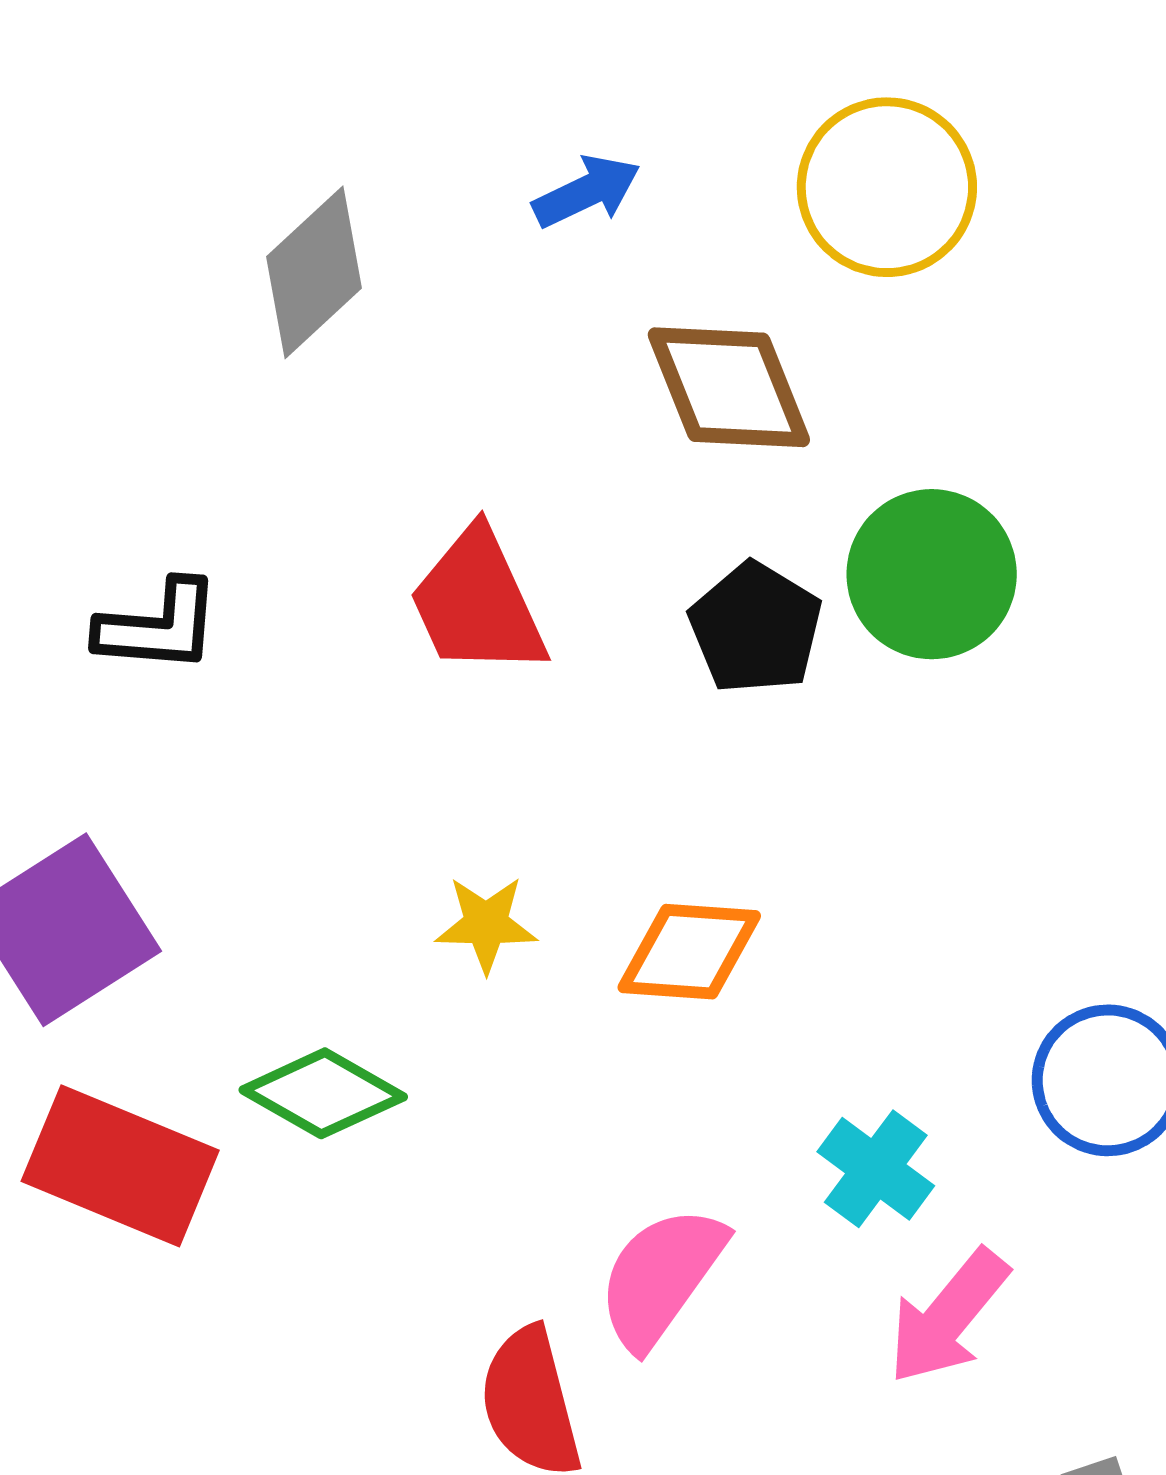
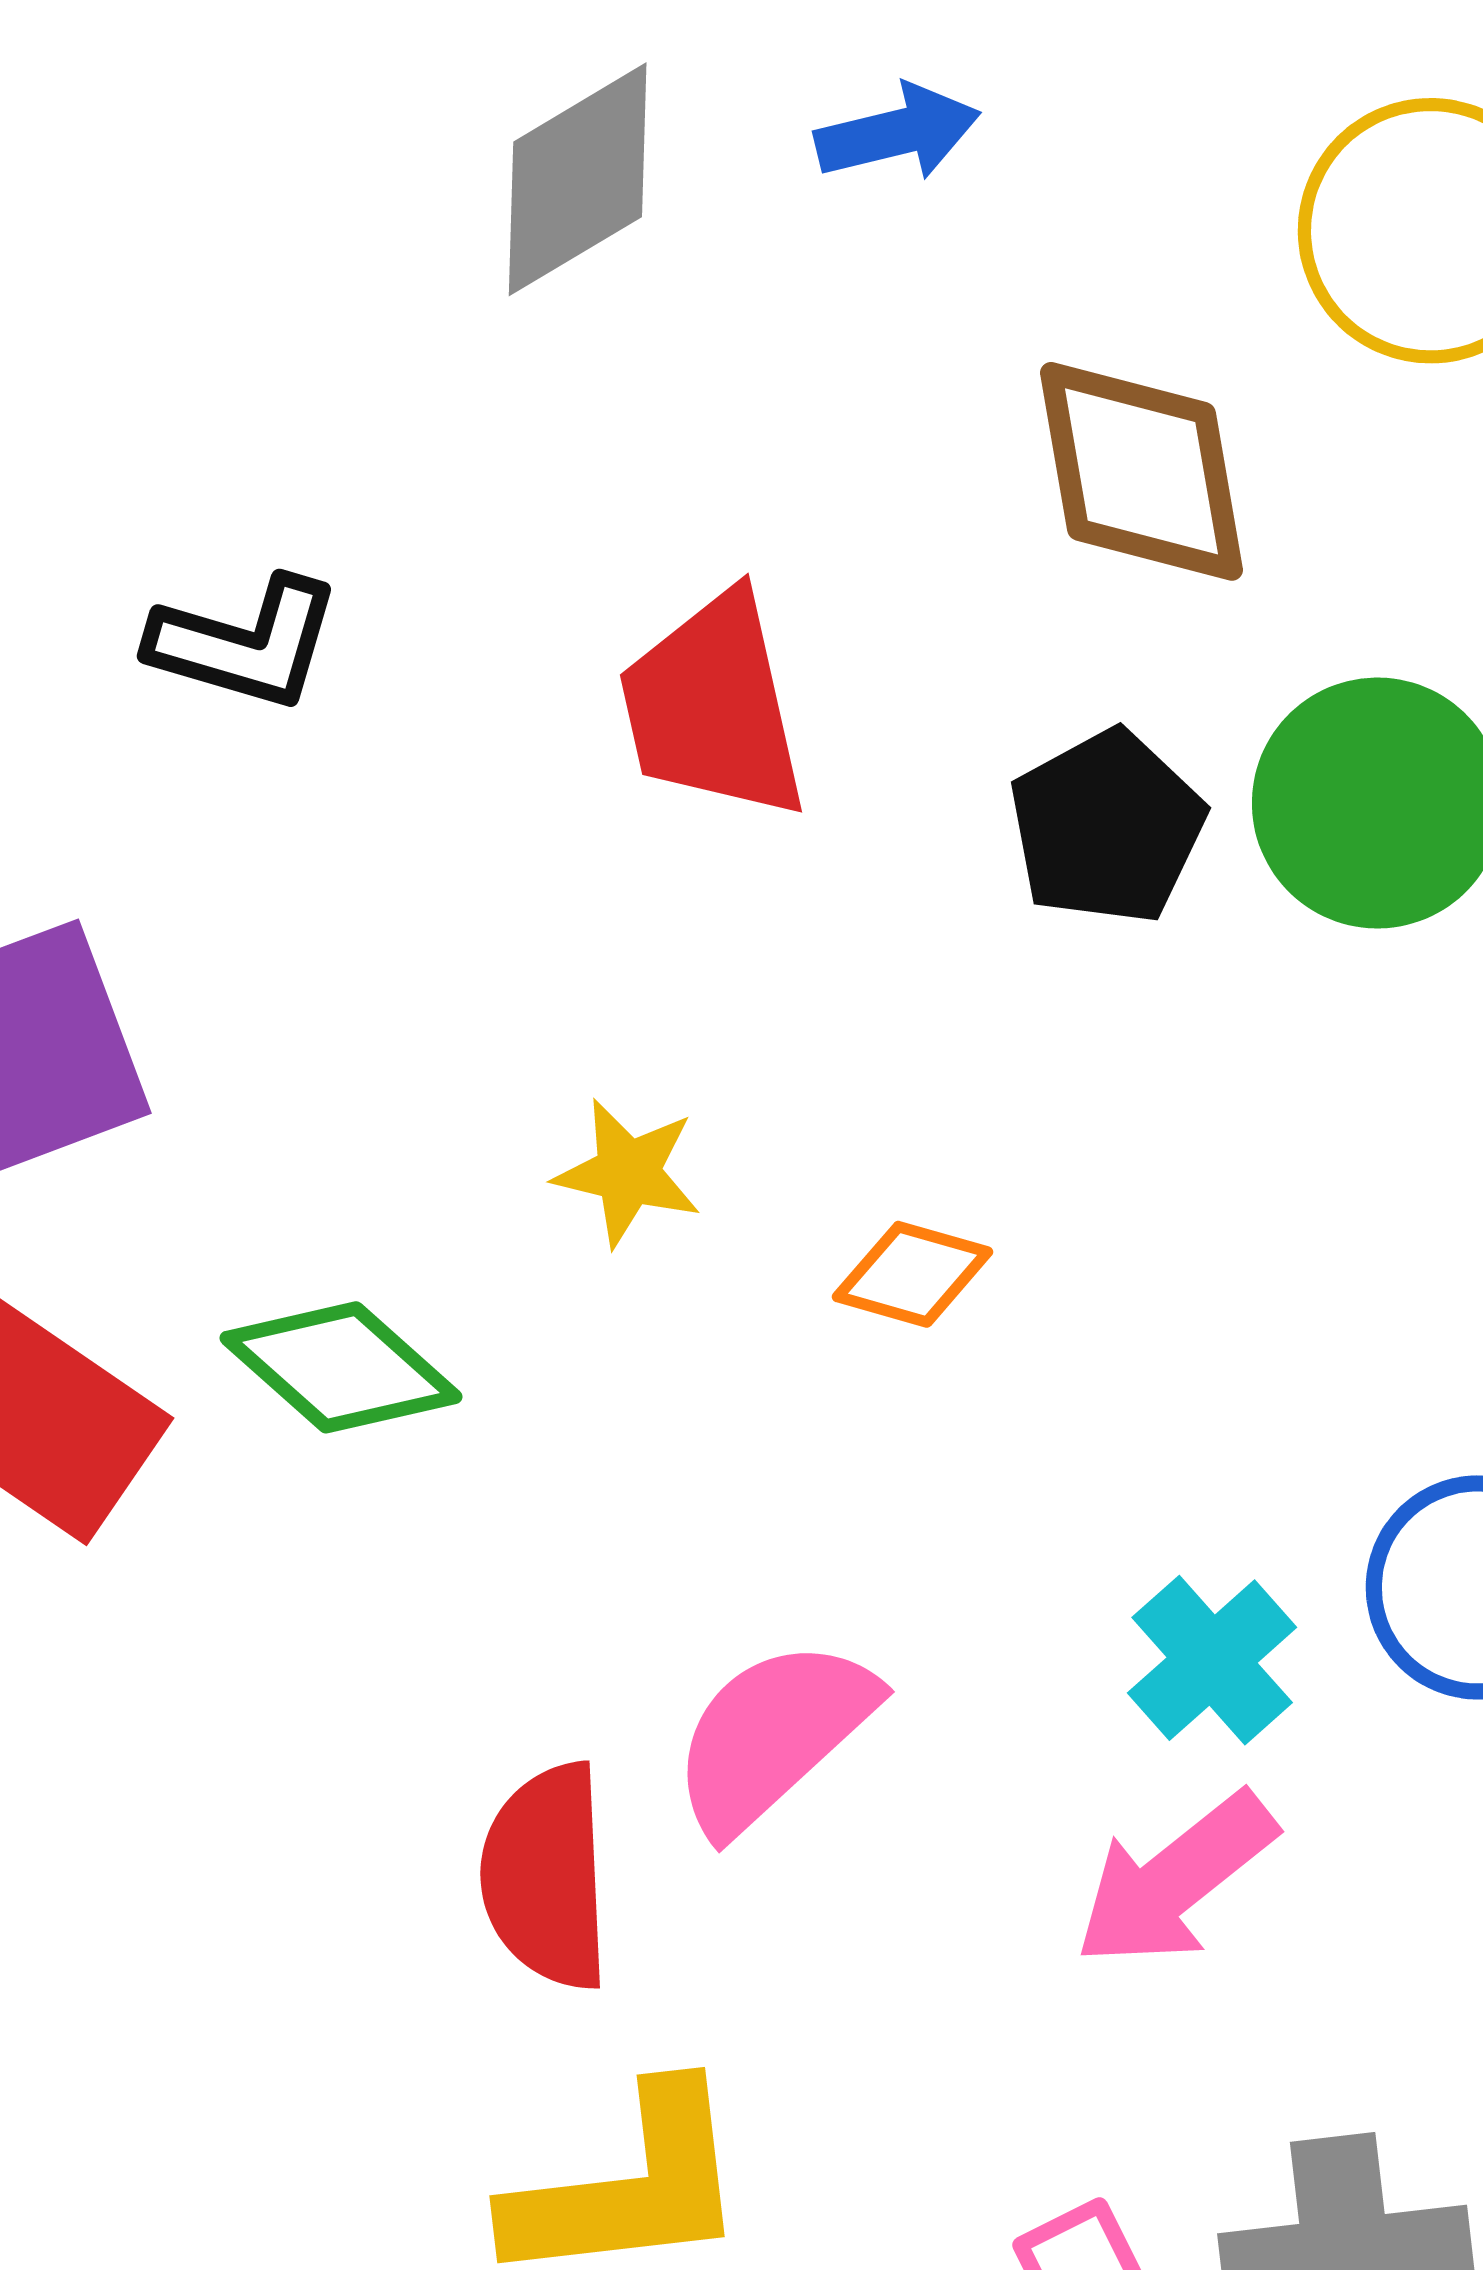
blue arrow: (587, 192) -> (898, 133), moved
orange diamond: (689, 952) -> (913, 1274), size x0.7
cyan cross: (876, 1169) -> (1212, 1660), moved

